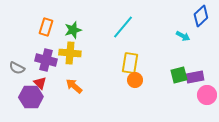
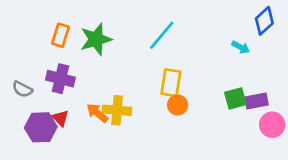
green star: (73, 30) -> (96, 39), size x1.4
yellow cross: (70, 53) -> (117, 110), moved
red triangle: (40, 83) -> (60, 118), moved

